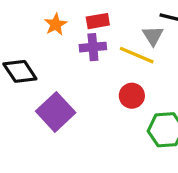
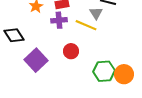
red circle: (132, 96) -> (71, 51), moved

